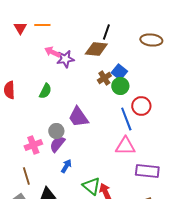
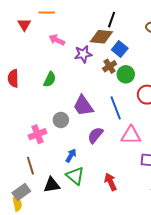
red triangle: (20, 28) -> (24, 25), moved
purple star: (65, 59) -> (83, 54), moved
blue square: (119, 72) -> (120, 49), moved
blue line: (126, 119) -> (116, 108), moved
purple semicircle: (57, 144) -> (95, 135), moved
green triangle: (91, 186) -> (75, 176), moved

